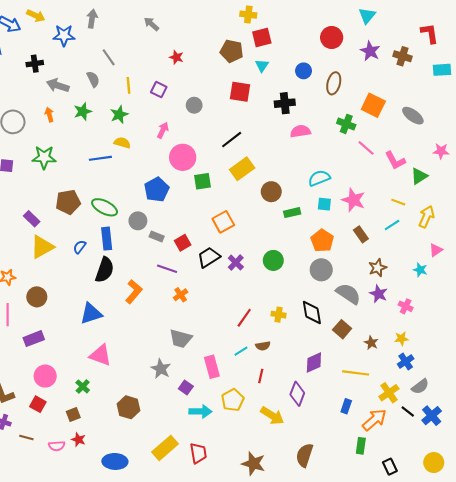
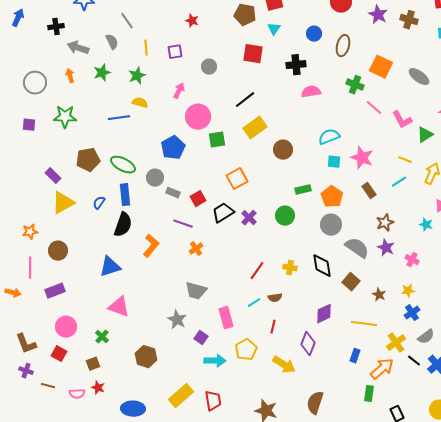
purple square: (159, 90) -> (175, 52), turned -35
green rectangle: (292, 213) -> (303, 190), moved

